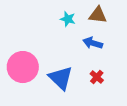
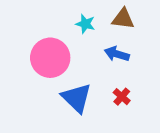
pink circle: (23, 67) -> (50, 58), moved

